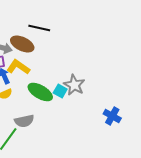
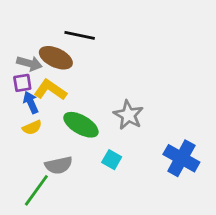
cyan square: (60, 91) -> (112, 160), moved
blue cross: (112, 116) -> (181, 158), size x1.4

